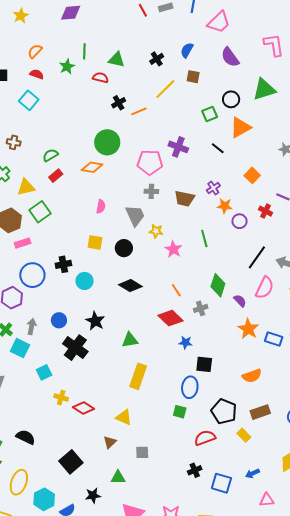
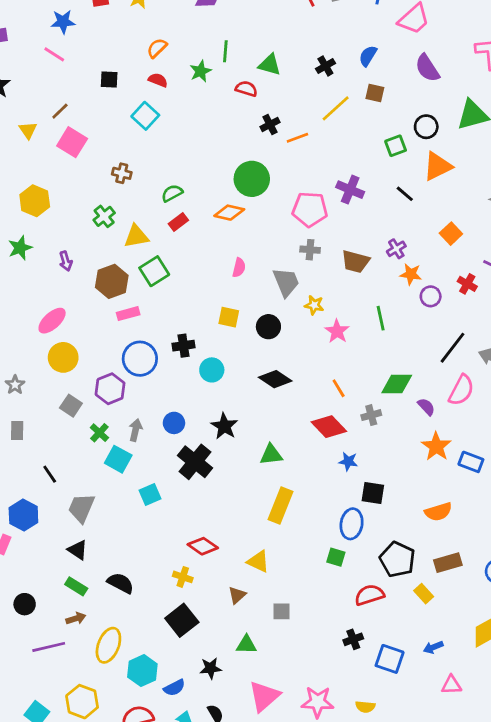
green diamond: (218, 285) -> (397, 384), turned 70
yellow cross: (61, 398) -> (183, 577), moved

